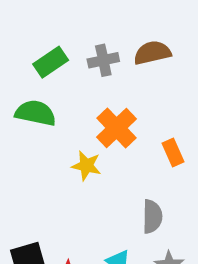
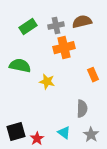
green semicircle: (36, 113) -> (20, 66), moved
orange cross: (117, 128) -> (64, 48), moved, turned 30

